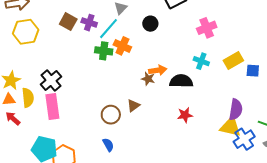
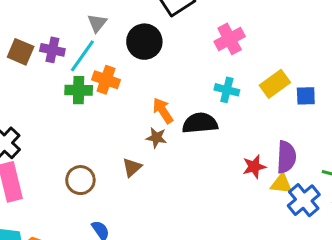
black circle: (150, 24) -> (144, 42), size x1.5
orange arrow: (158, 70) -> (163, 111), turned -108
brown star: (148, 79) -> (156, 138), moved
brown circle: (111, 115) -> (80, 180), moved
red star: (185, 115) -> (254, 167), moved
yellow triangle: (231, 127) -> (281, 184), size x0.7

